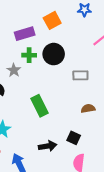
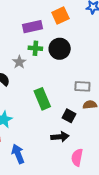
gray rectangle: (80, 75) -> (82, 86), moved
black square: (74, 138) -> (69, 116), moved
black arrow: (48, 146) -> (60, 137), moved

